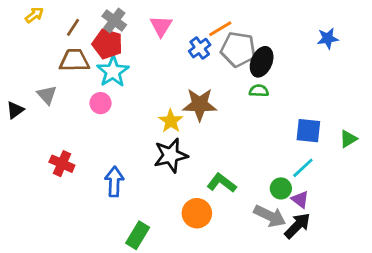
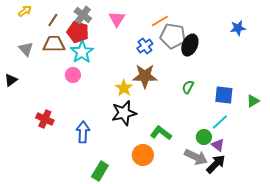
blue cross: (200, 48) -> (145, 46), moved
green semicircle: (259, 91) -> (188, 87), moved, turned -64
gray triangle: (47, 95) -> (26, 49), moved

